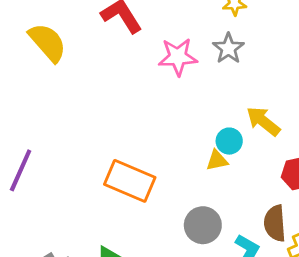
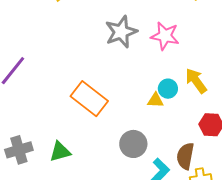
gray star: (228, 48) -> (121, 32), moved, size x1.4
pink star: (178, 57) -> (165, 36), moved

